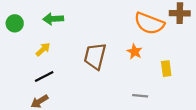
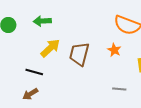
yellow arrow: (43, 49) -> (50, 48), moved, size x1.5
black line: (44, 77) -> (34, 72), turned 42

